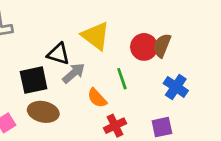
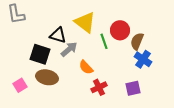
brown semicircle: (162, 46) -> (137, 41), moved
green line: (122, 79) -> (104, 41), moved
black square: (34, 80) -> (40, 54), turned 30

